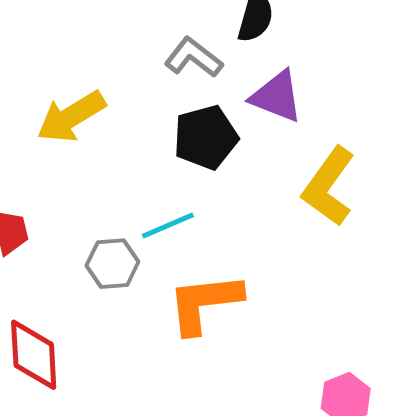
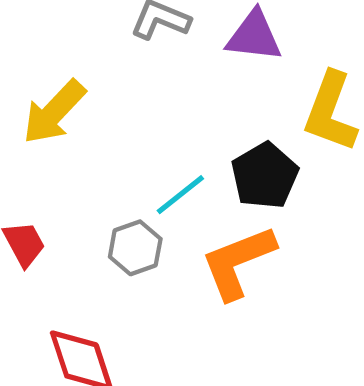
black pentagon: (206, 137) -> (265, 176), moved

